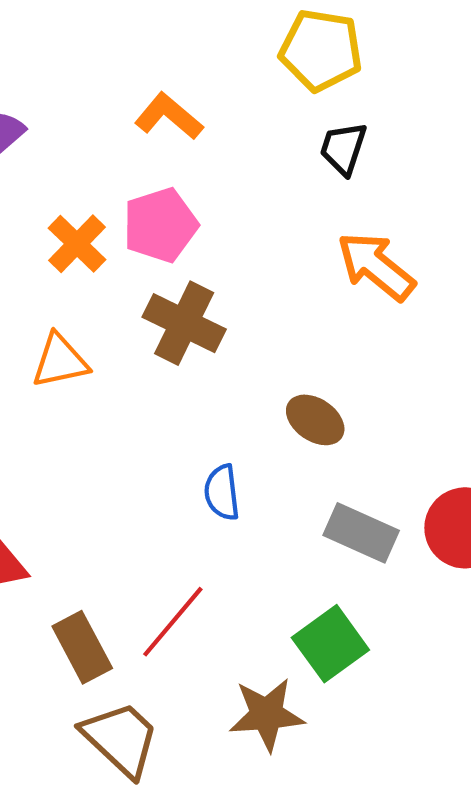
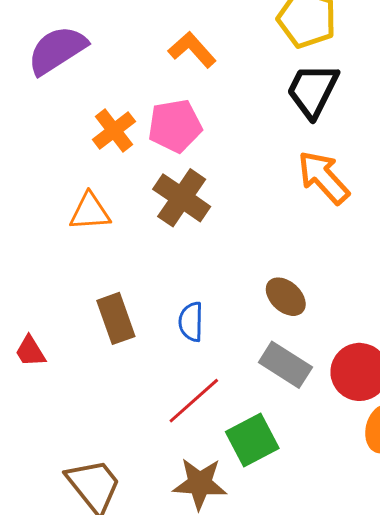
black trapezoid: (343, 148) -> (313, 90), size x1.5
brown ellipse: (315, 420) -> (286, 297), moved
red line: (173, 622) -> (194, 401), moved
brown rectangle: (82, 647) -> (116, 318), moved

